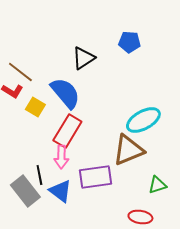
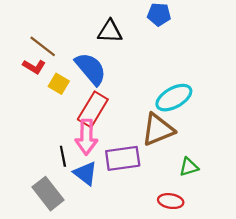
black triangle: (83, 58) -> (110, 31), turned 35
pink arrow: (61, 157) -> (86, 137), size x1.4
gray rectangle: (25, 191) -> (48, 194), moved

